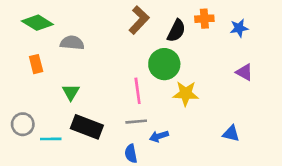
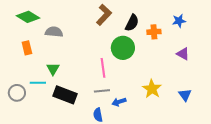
orange cross: (204, 19) -> (154, 32), moved
yellow star: (186, 93) -> (152, 89), moved, turned 30
blue triangle: (231, 134) -> (185, 95), moved, turned 40
cyan line: (51, 139) -> (38, 83), moved

